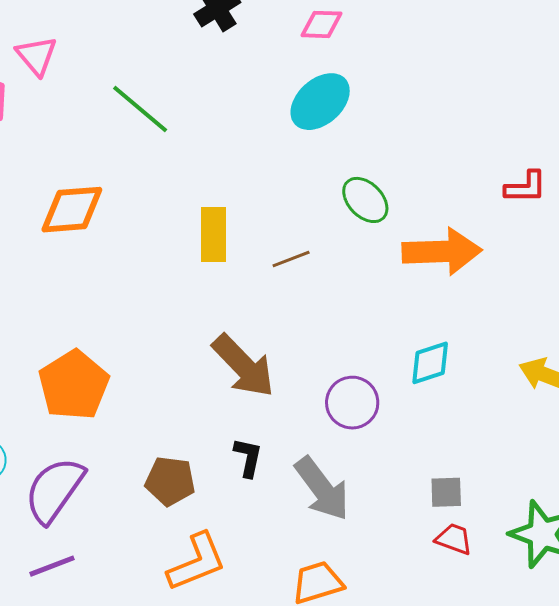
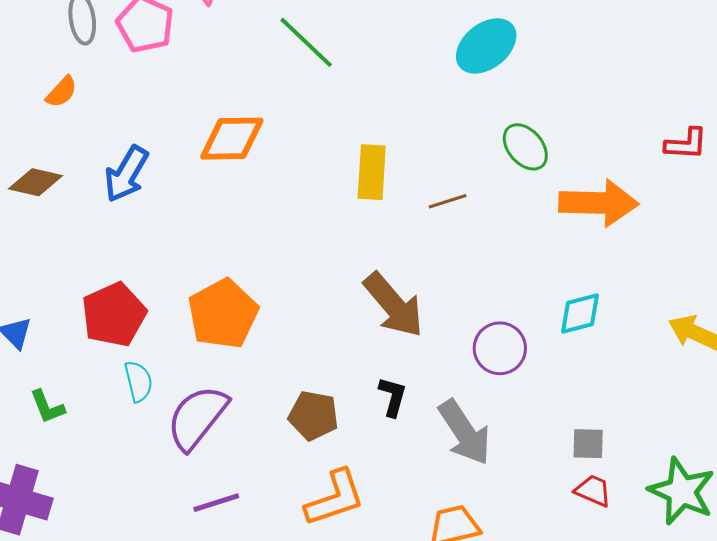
purple line: (52, 566) -> (216, 503), moved

